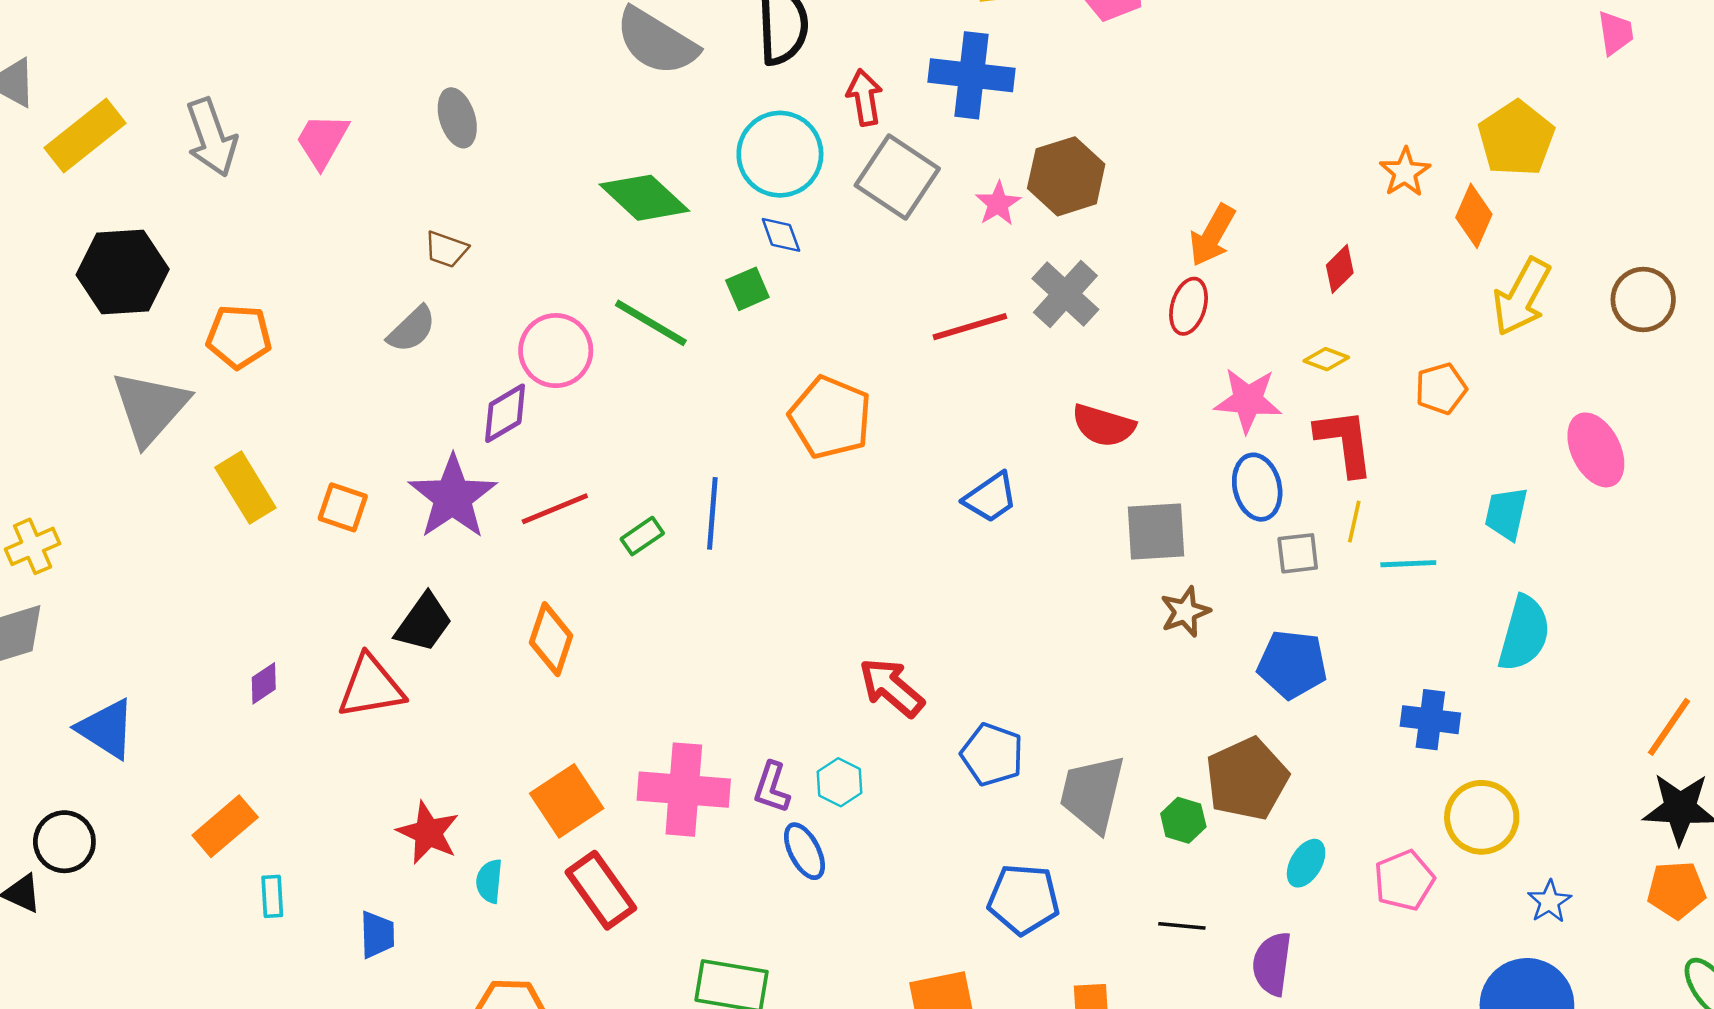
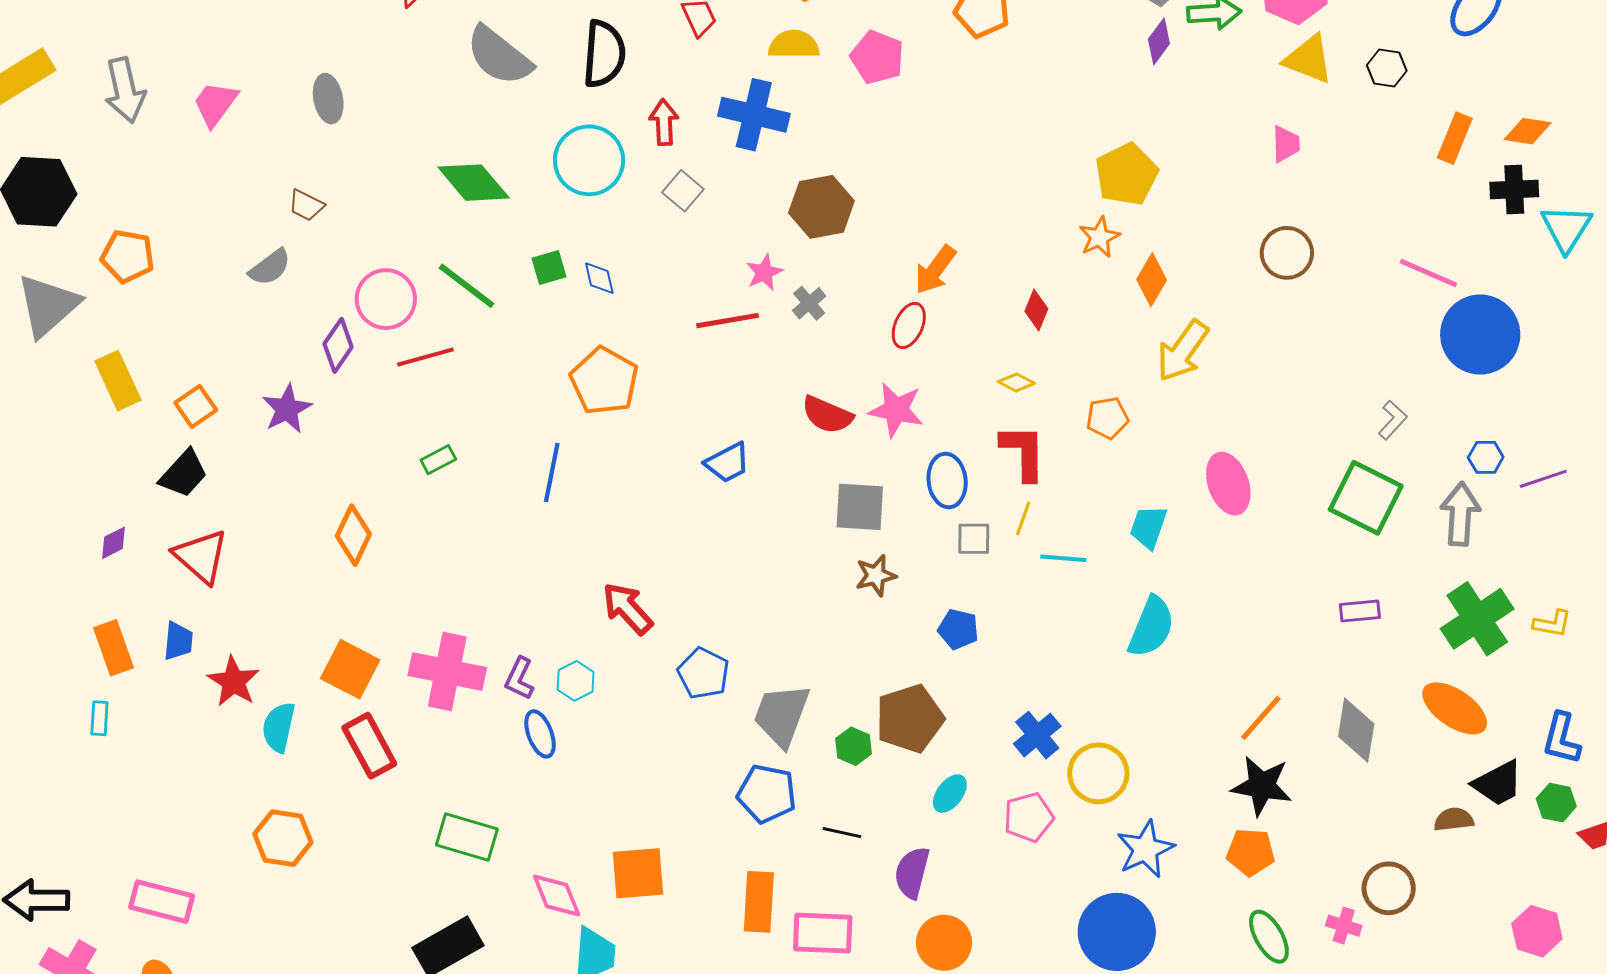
yellow pentagon: (1516, 138) -> (1127, 174), moved
gray square: (897, 177) -> (683, 191), size x0.6
pink star: (998, 204) -> (764, 272), moved
blue diamond: (781, 235) -> (599, 278), moved
red diamond: (1340, 269) -> (1036, 310), turned -30
gray cross: (1065, 294) -> (809, 303), size x0.6
brown circle: (1643, 300) -> (1287, 253), moved
pink star: (1248, 400) -> (896, 410), moved
purple diamond: (505, 413) -> (338, 345), turned -32
purple star: (453, 497) -> (287, 409), size x0.7
orange square: (343, 507) -> (196, 406), turned 30
red line: (555, 509) -> (425, 357), moved
blue line: (712, 513) -> (552, 473), moved
black trapezoid: (424, 623) -> (184, 474), moved
blue pentagon: (1292, 664) -> (958, 629), size x0.7
red triangle: (371, 687) -> (201, 556), turned 44
blue cross: (1430, 720) -> (1037, 735), moved, turned 36
orange square: (567, 801) -> (350, 669), turned -36
orange rectangle: (225, 826) -> (113, 648), moved, turned -76
cyan semicircle: (489, 881) -> (279, 727), size x1.4
blue pentagon: (1024, 899) -> (767, 794), moved
blue star: (1549, 902) -> (1145, 849), size x1.6
blue trapezoid: (377, 935) -> (178, 641), moved

